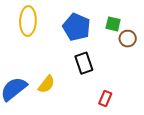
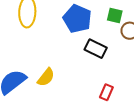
black rectangle: (84, 63) -> (96, 49), moved, turned -45

